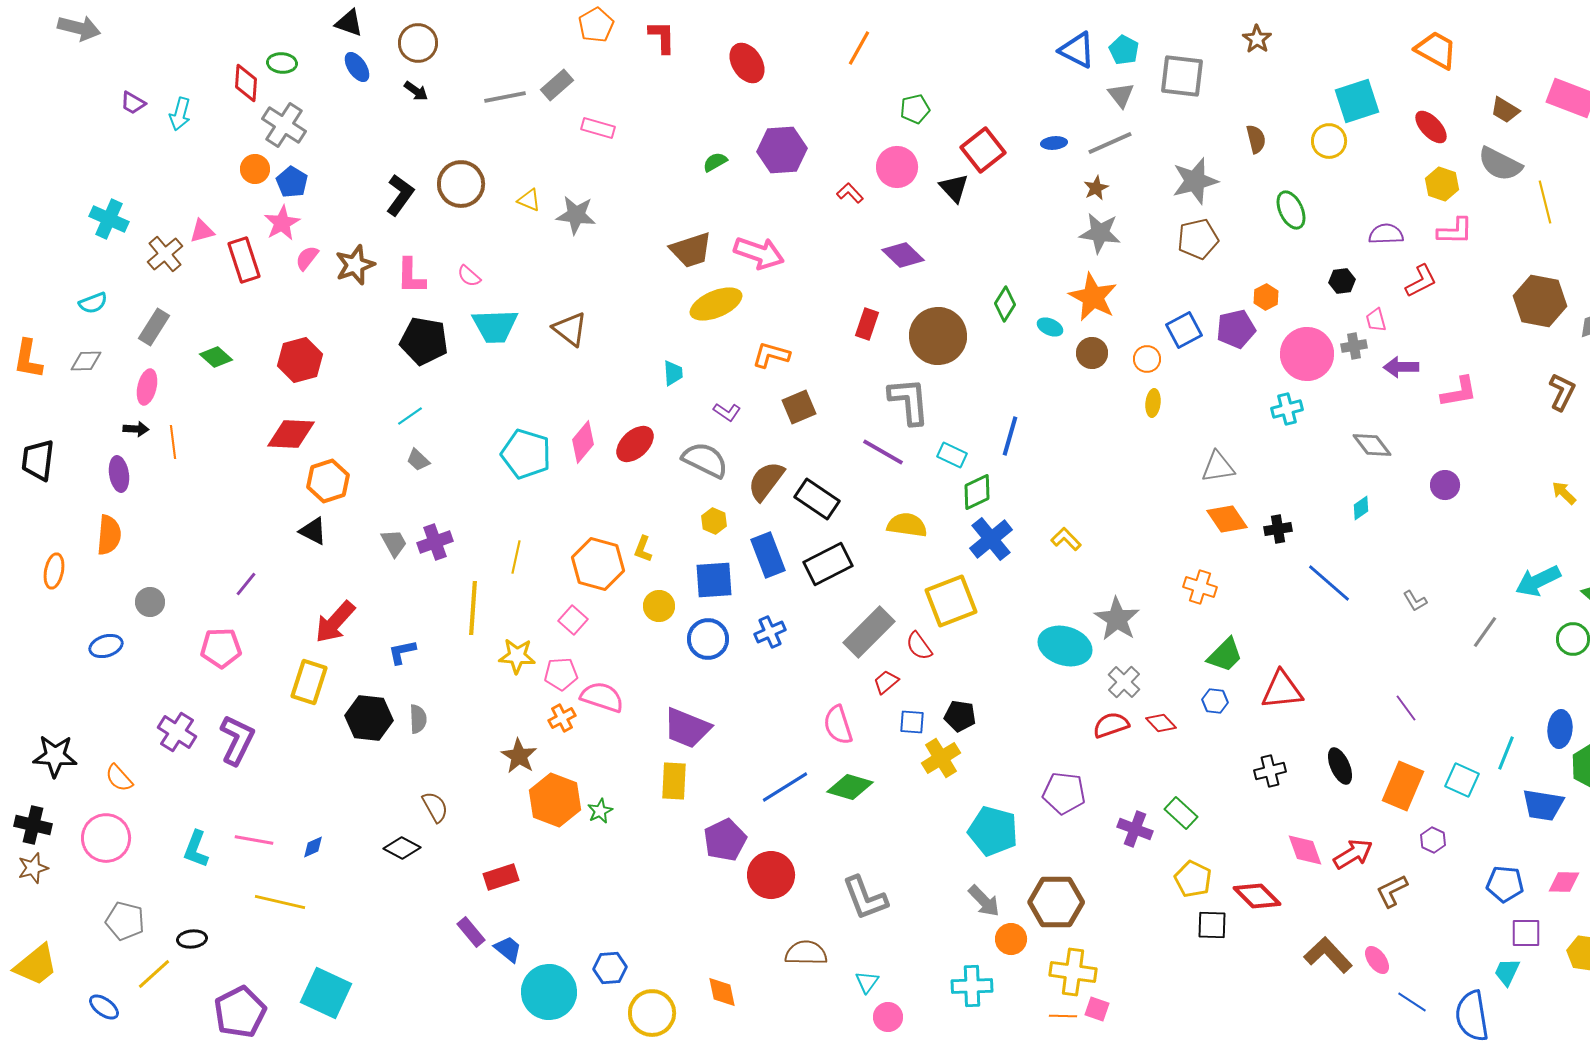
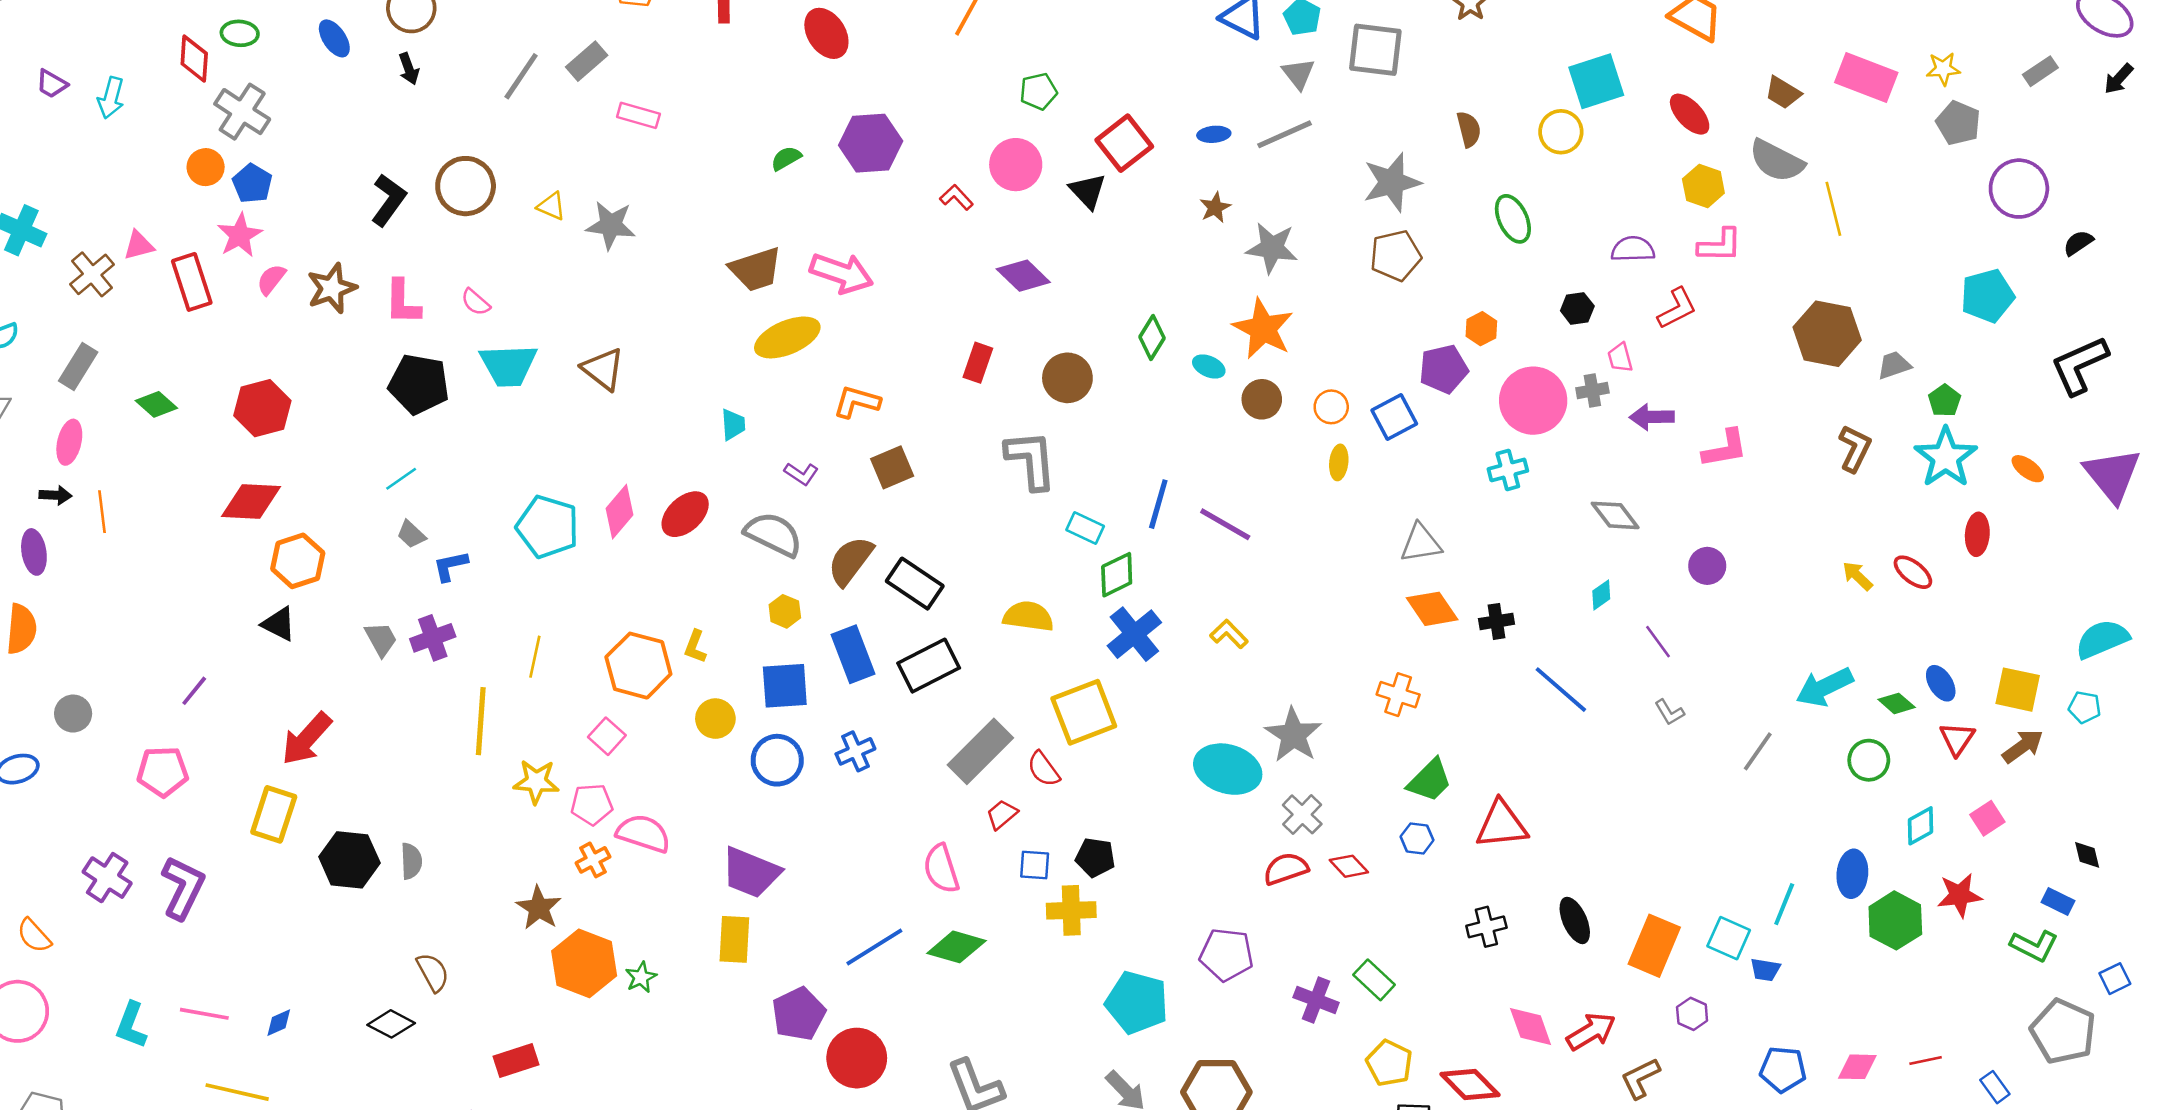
black arrow: (416, 91) -> (409, 69), turned 35
gray line: (505, 97) -> (521, 76), turned -45
brown star: (1096, 188) -> (1215, 207), moved
blue square: (1184, 330) -> (1394, 417), moved
brown circle: (938, 336) -> (1067, 378), size x0.7
purple line: (883, 452) -> (1225, 524), moved
blue L-shape: (402, 652) -> (450, 566), moved
purple line: (1406, 708) -> (1658, 642), moved
yellow cross: (941, 758) -> (1071, 910), turned 30
blue trapezoid: (1543, 805) -> (1765, 970), moved, size x0.6

